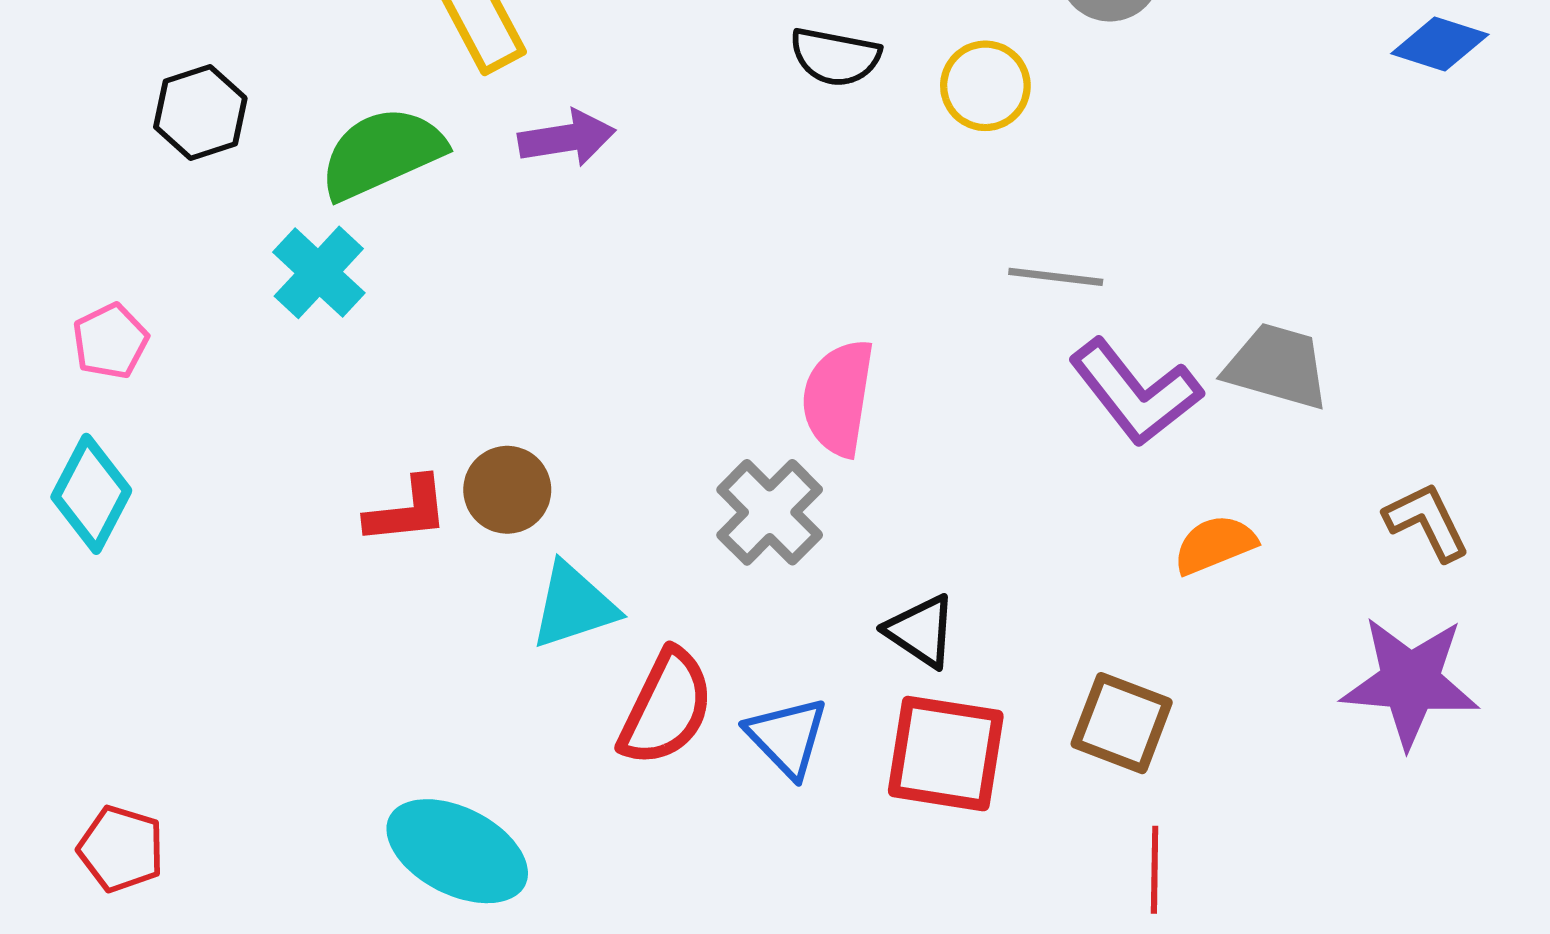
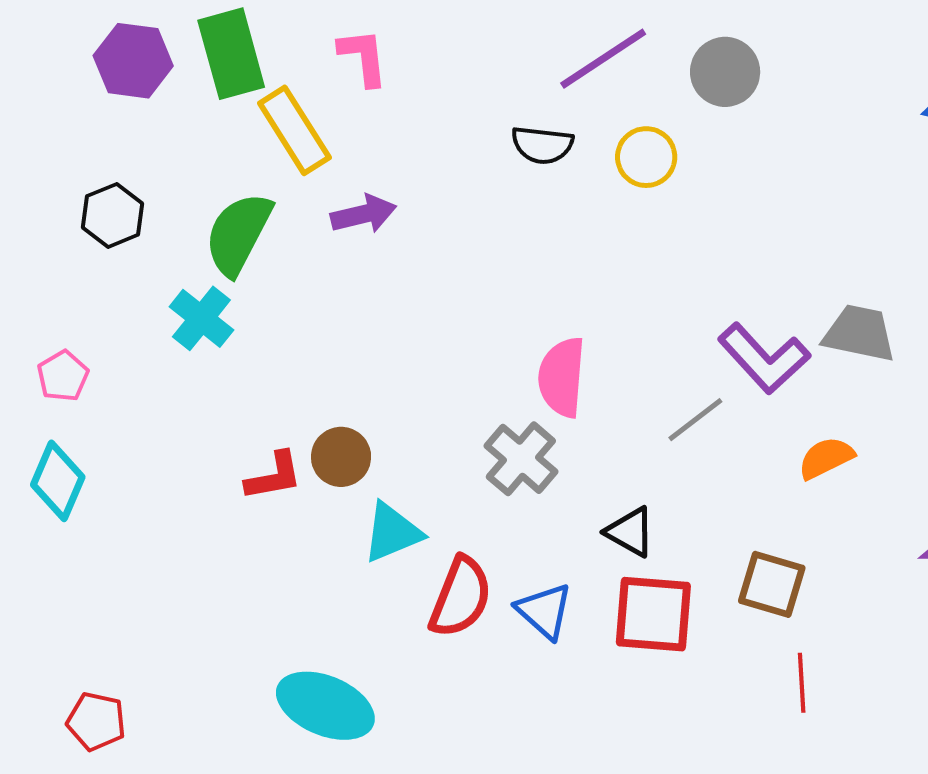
green semicircle: (382, 153) -> (238, 234), turned -34
gray line: (1056, 277) -> (695, 420), moved, turned -40

